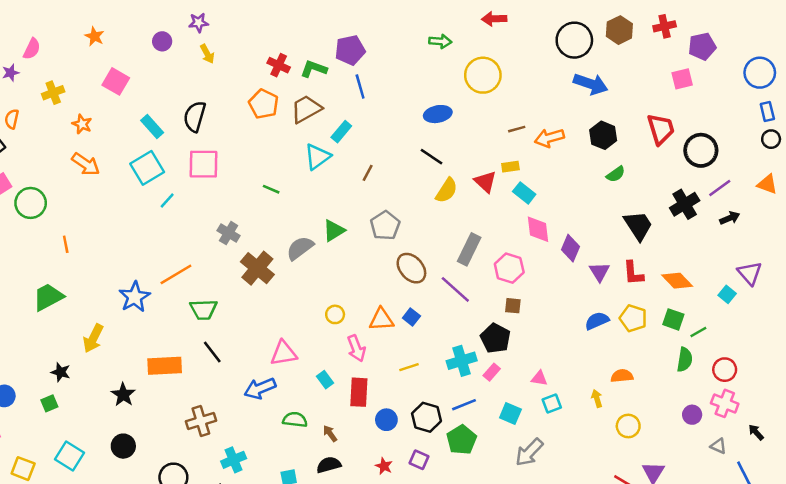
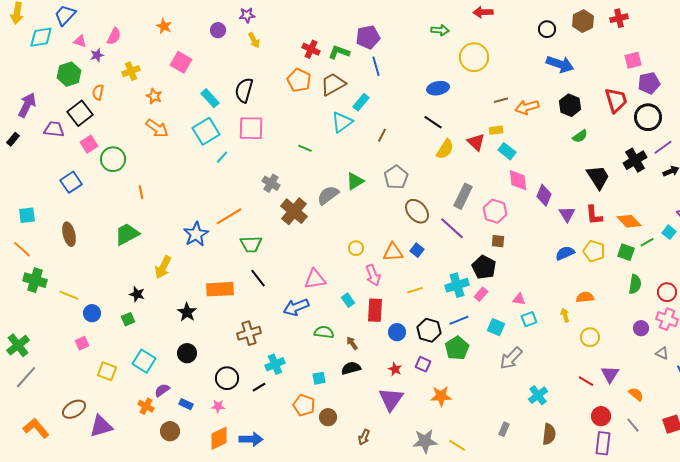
black circle: (574, 40) -> (547, 29), size x0.6
purple pentagon: (702, 46) -> (649, 83), moved
green line: (698, 332) -> (647, 242), moved

